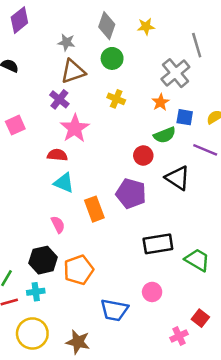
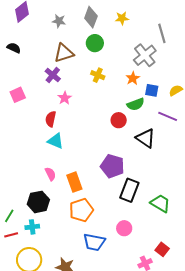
gray star: (66, 42) -> (59, 21), moved
pink star: (75, 128) -> (65, 98), size x0.6
red semicircle: (57, 155) -> (51, 119), turned -84
purple pentagon: (131, 194) -> (112, 166), moved
orange rectangle: (94, 209) -> (74, 182), moved
black rectangle: (158, 244) -> (129, 190), turned -60
orange pentagon: (79, 270) -> (81, 210), moved

